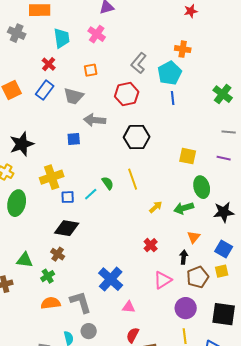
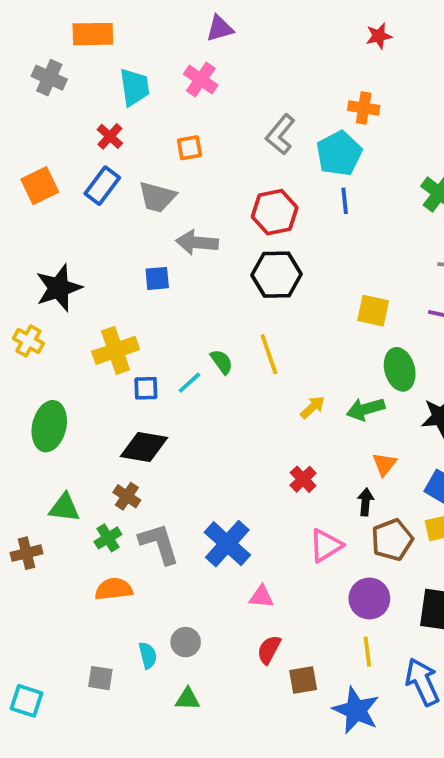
red hexagon: (127, 94) -> (275, 212), moved
green ellipse: (17, 203) -> (49, 426), moved
gray L-shape: (81, 302) -> (159, 544), moved

